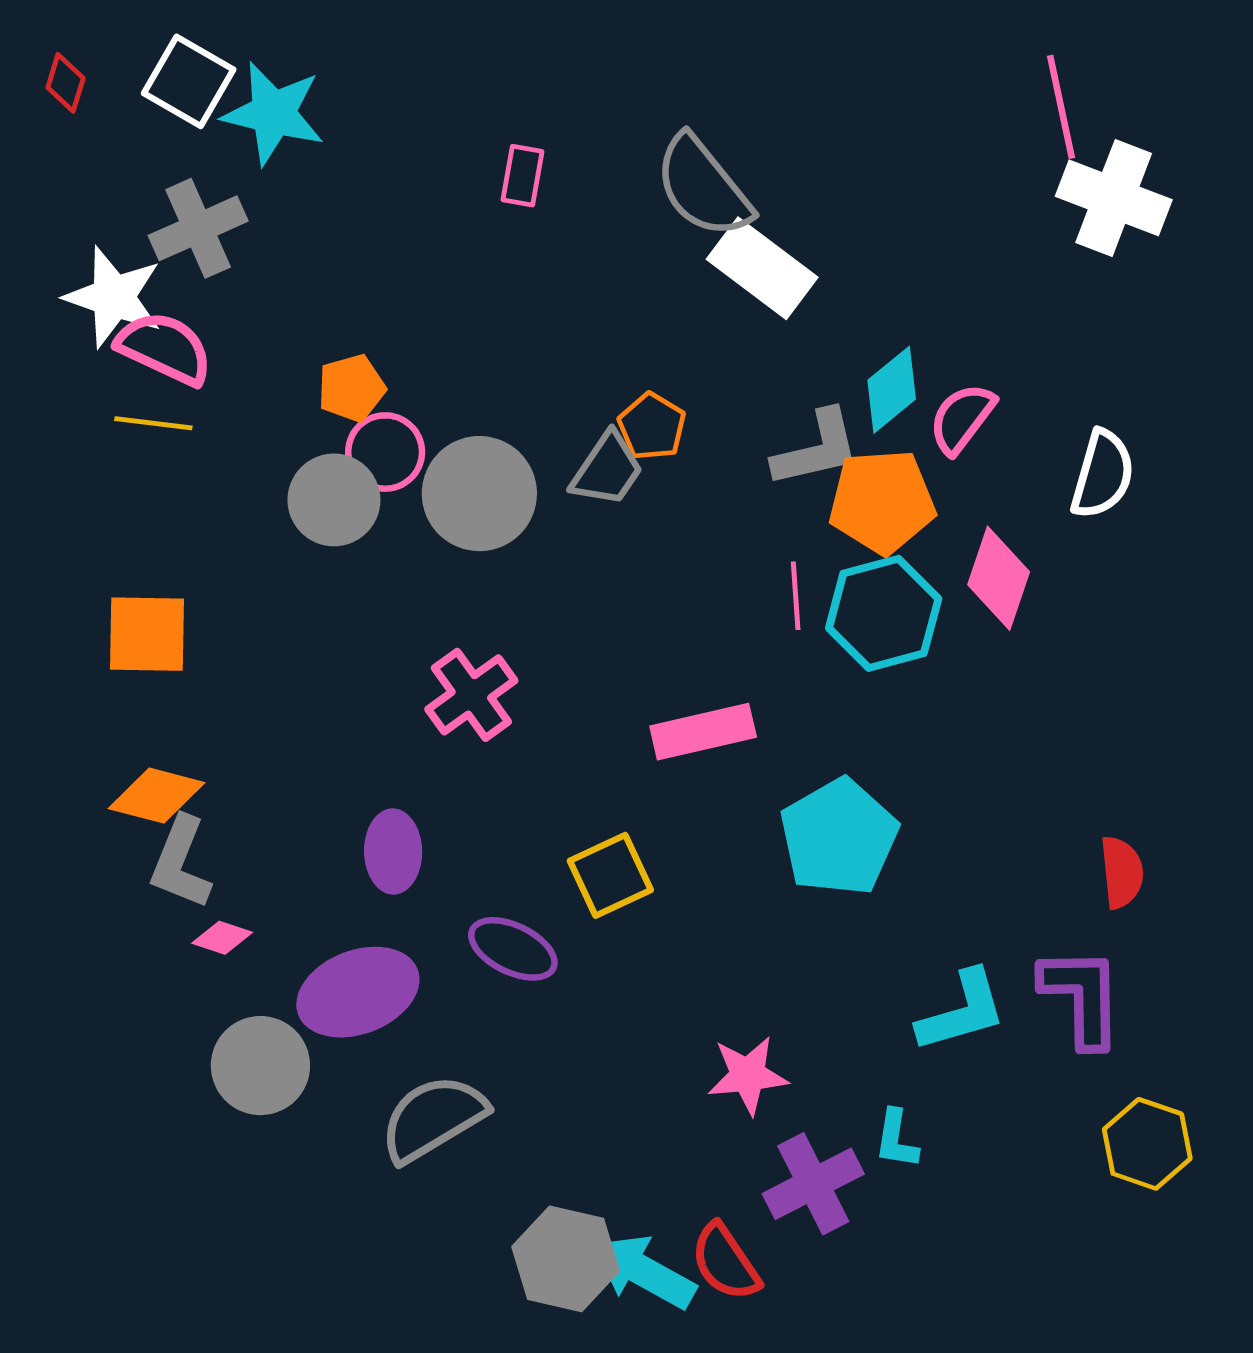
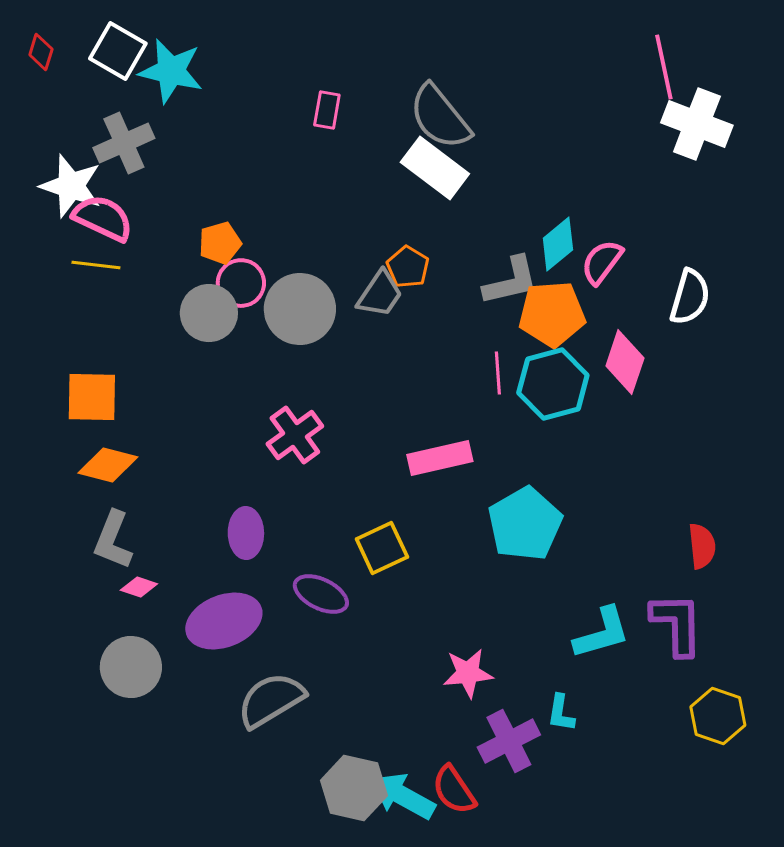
white rectangle: (762, 268) -> (435, 168), moved
orange diamond: (157, 796) -> (108, 465), moved
gray circle: (260, 1066) -> (131, 667), moved

